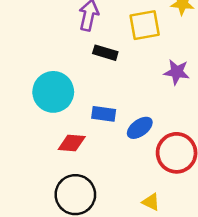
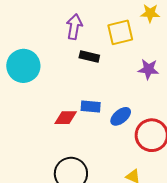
cyan circle: (53, 92) -> (23, 66), moved
red diamond: (72, 143) -> (66, 118), moved

